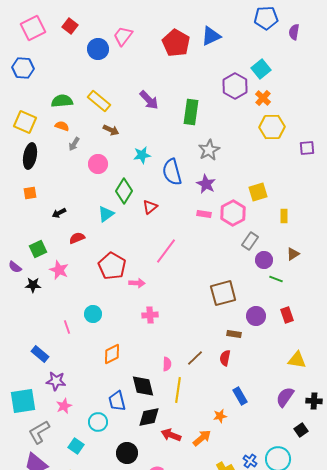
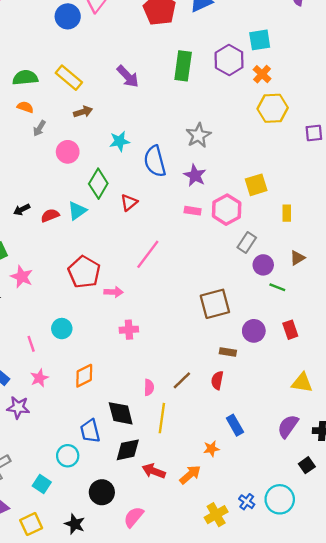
cyan square: (261, 69) -> (260, 40), turned 30
green rectangle: (191, 112) -> (183, 66), moved
brown arrow: (111, 130) -> (83, 112), turned -42
red semicircle: (77, 238) -> (50, 215), moved
pink star: (64, 406) -> (39, 378), moved

